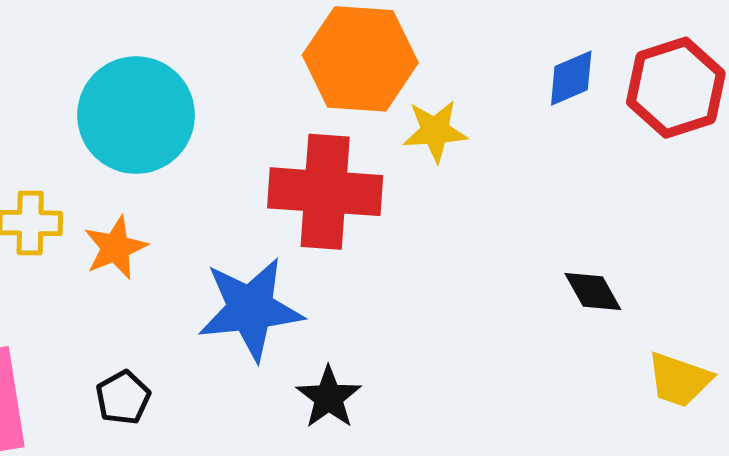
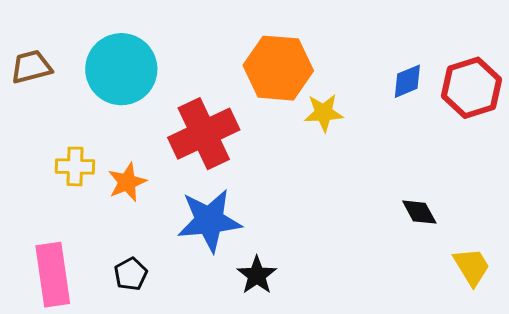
cyan circle: (136, 115) -> (121, 69), moved
red cross: (325, 192) -> (204, 134), moved, turned -30
yellow trapezoid: (679, 380) -> (472, 267), turned -141

